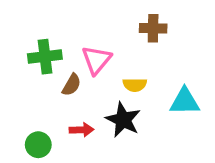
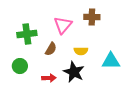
pink triangle: (96, 60) -> (63, 25), moved
brown semicircle: (72, 85) -> (51, 49), moved
green circle: (38, 145) -> (20, 66), moved

